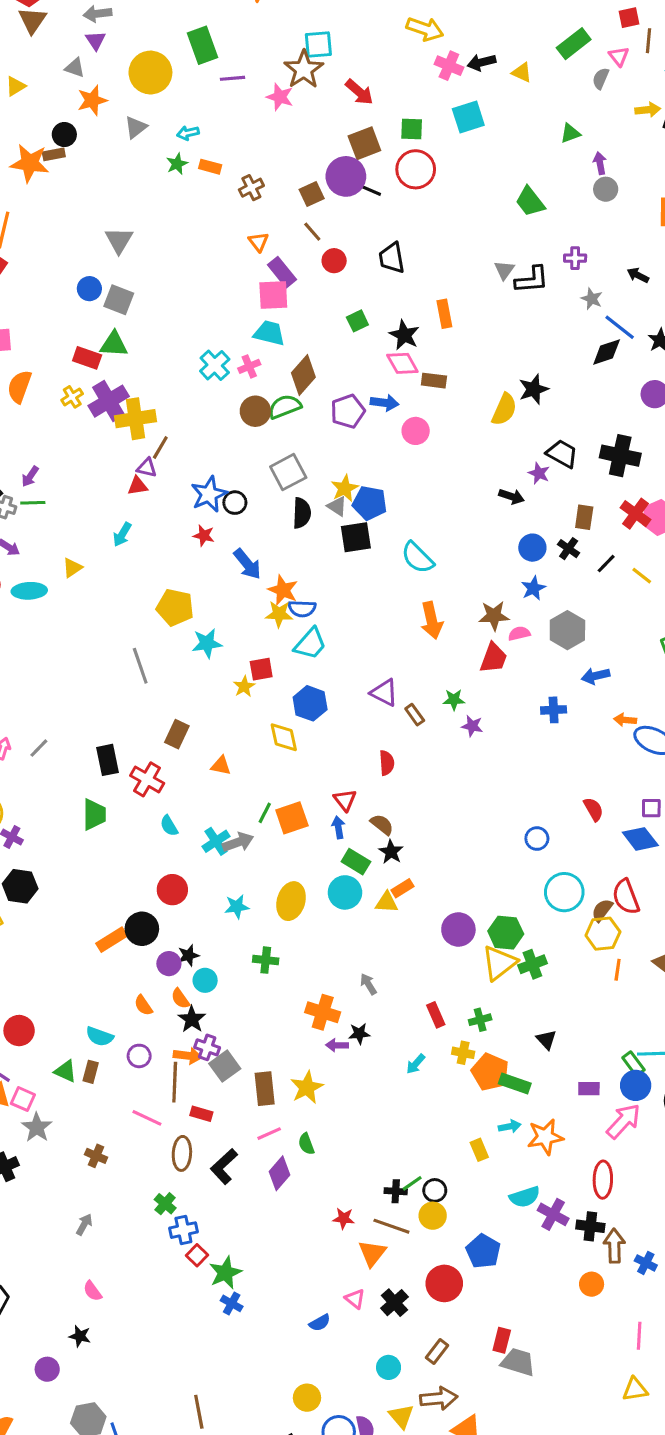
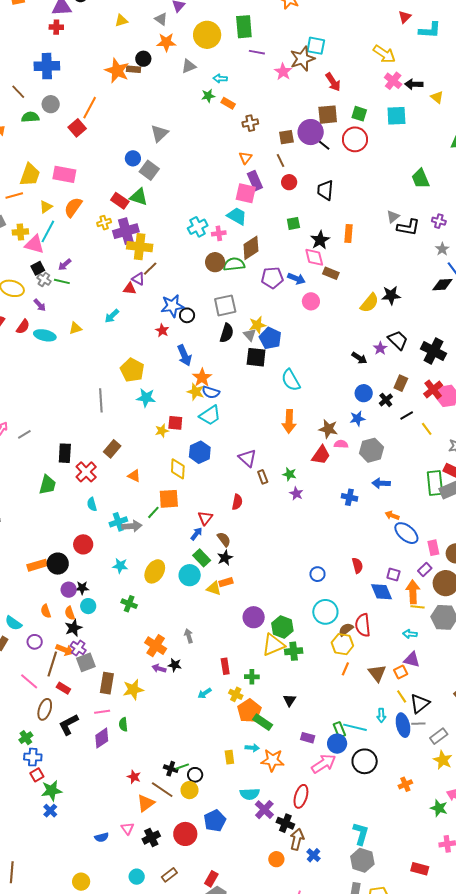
orange square: (292, 818) -> (169, 499), moved
blue arrow: (338, 827) -> (196, 534), turned 32

